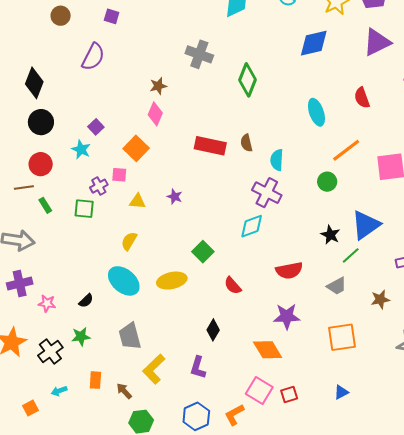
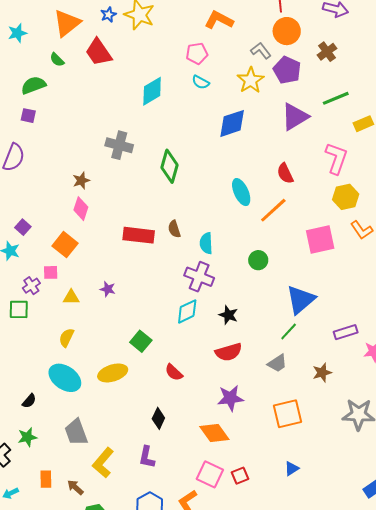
orange line: (346, 150) -> (273, 210), moved
black star: (330, 235) -> (228, 315), moved

